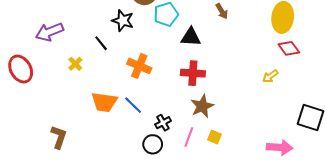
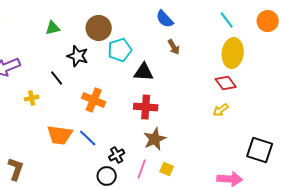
red diamond: (289, 48) -> (226, 83), moved
yellow cross: (75, 64) -> (32, 98), turned 32

